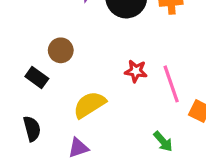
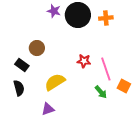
black semicircle: (32, 129) -> (19, 88), moved
green arrow: (163, 141) -> (101, 92), moved

